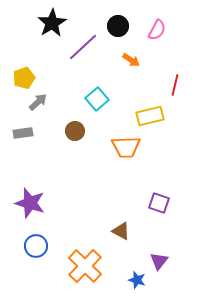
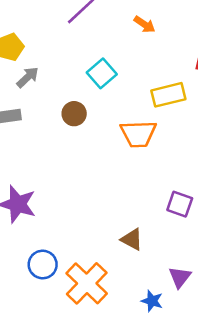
blue circle: (36, 246) -> (43, 265), moved

